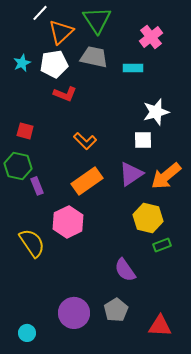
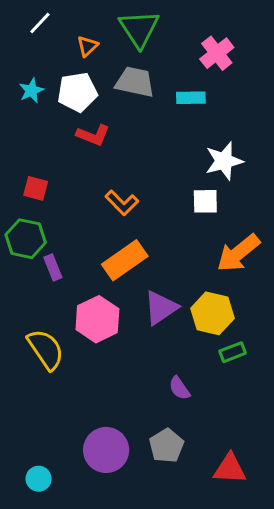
white line: (40, 13) -> (40, 23), moved
orange triangle: (61, 32) -> (87, 46), size x0.6
purple triangle: (131, 174) -> (161, 308), moved
purple semicircle: (125, 270) -> (179, 388), size x0.7

